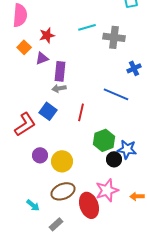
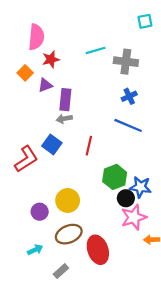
pink semicircle: (20, 15) -> (36, 37), moved
blue cross: (134, 68) -> (129, 96), moved
purple circle: (40, 155) -> (40, 212), moved
pink star: (107, 190) -> (134, 217), moved
cyan arrow: (33, 205) -> (35, 250), turned -64

